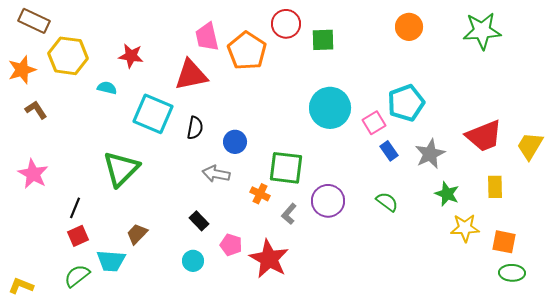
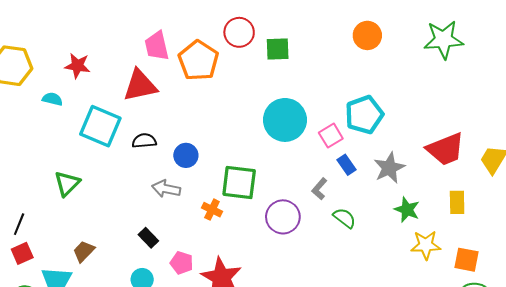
black semicircle: (195, 128) -> (144, 141), turned -105
green triangle: (121, 169) -> (67, 184), size x0.7
gray L-shape: (289, 214) -> (319, 189), moved

